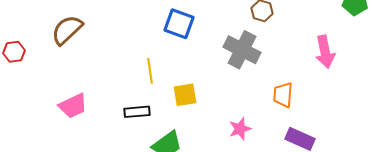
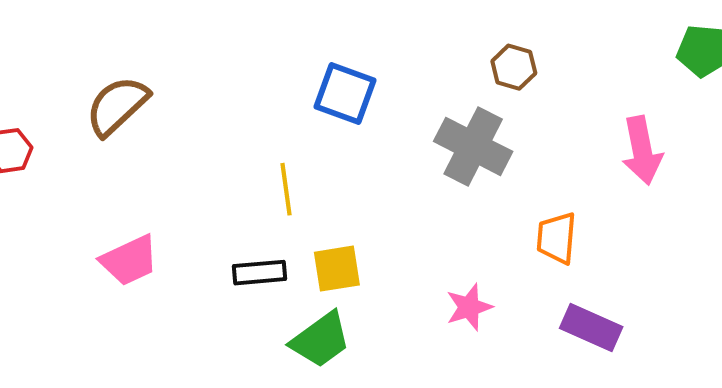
yellow square: (185, 95) -> (337, 269), moved

